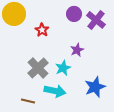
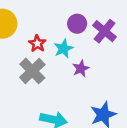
gray cross: (38, 68) -> (32, 71), moved
cyan star: (63, 68) -> (63, 49), moved

